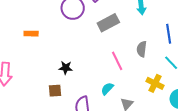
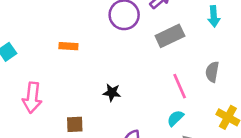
cyan semicircle: (107, 89) -> (175, 118), moved
brown square: (55, 91) -> (75, 124), moved

